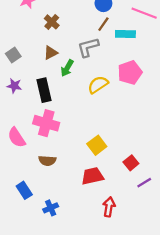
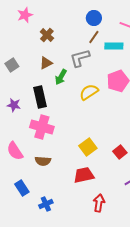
purple star: (14, 86) -> (14, 105), moved
pink semicircle: (17, 137) -> (15, 151), moved
red square: (131, 163) -> (120, 152), moved

